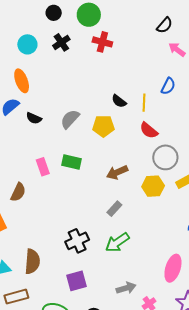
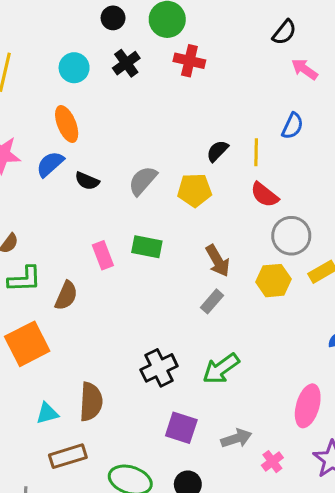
black semicircle: (119, 101) -> (217, 151), turned 98
brown arrow: (117, 172) -> (218, 261), turned -95
gray rectangle: (114, 209) -> (212, 301), moved
purple square: (77, 281) -> (181, 428), moved, turned 35

